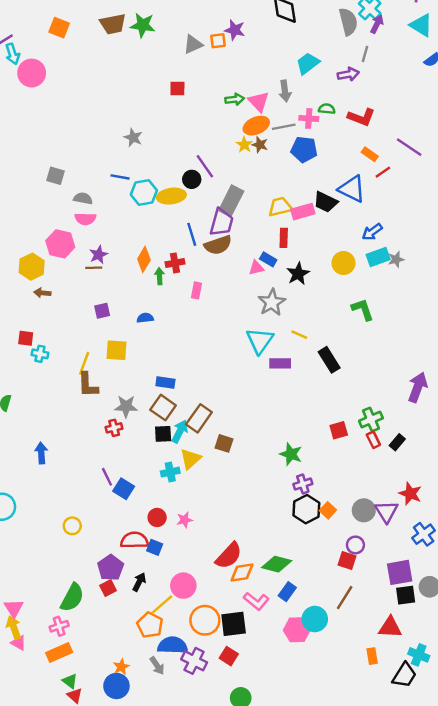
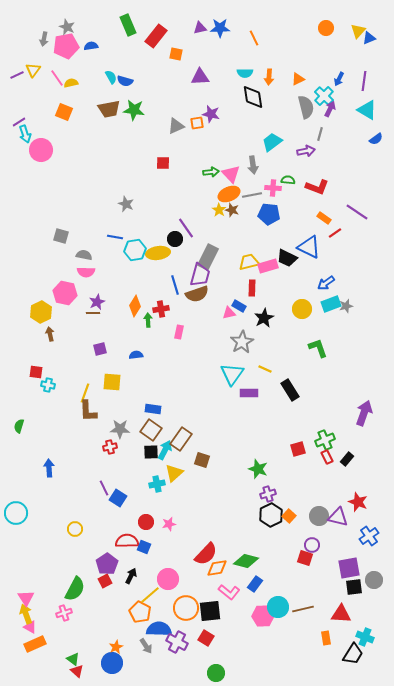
brown arrow: (42, 293) -> (50, 334), turned 72
purple triangle: (386, 512) -> (338, 517), turned -45
brown line: (345, 598) -> (303, 609), moved, turned 45
orange rectangle: (59, 652) -> (35, 644), moved

